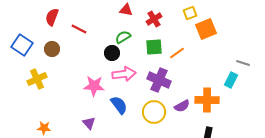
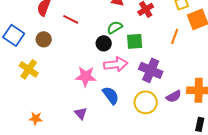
green square: (154, 47) -> (135, 41), moved
orange line: (177, 53) -> (175, 36), moved, turned -35
yellow cross: (37, 79) -> (29, 69), turned -30

